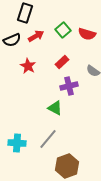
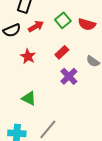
purple cross: (69, 86) -> (69, 76), turned -30
green triangle: (55, 108) -> (29, 98), moved

